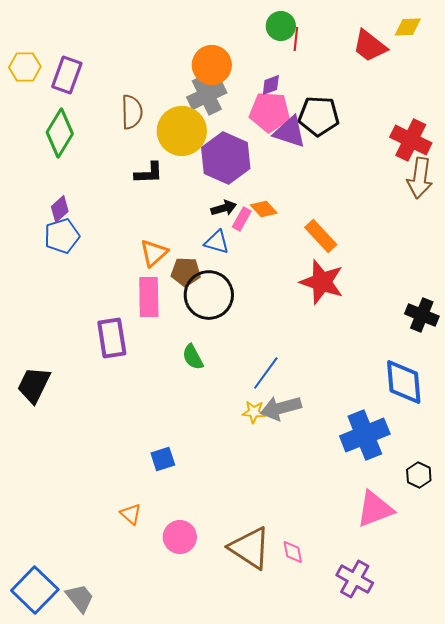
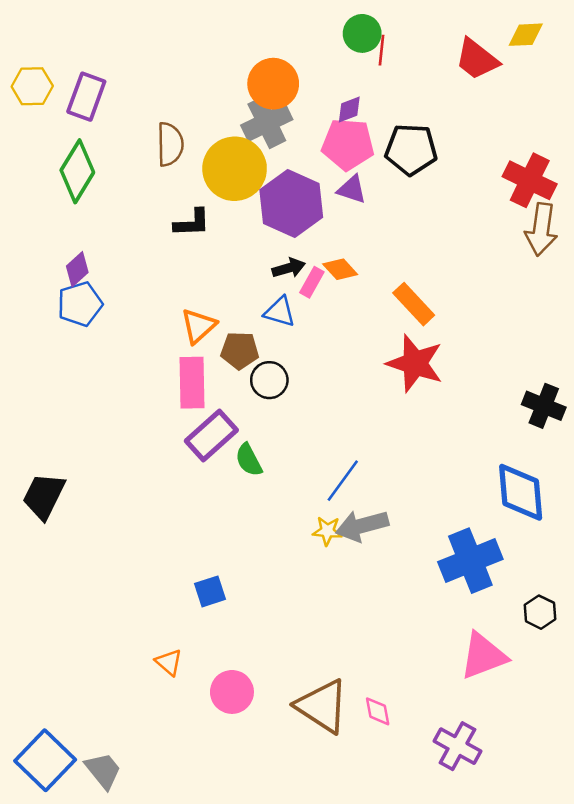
purple triangle: (290, 132) -> (352, 189), moved, size x0.7
black circle: (209, 295) -> (269, 380), size x0.6
purple rectangle: (112, 338) -> (211, 436), moved, turned 57

